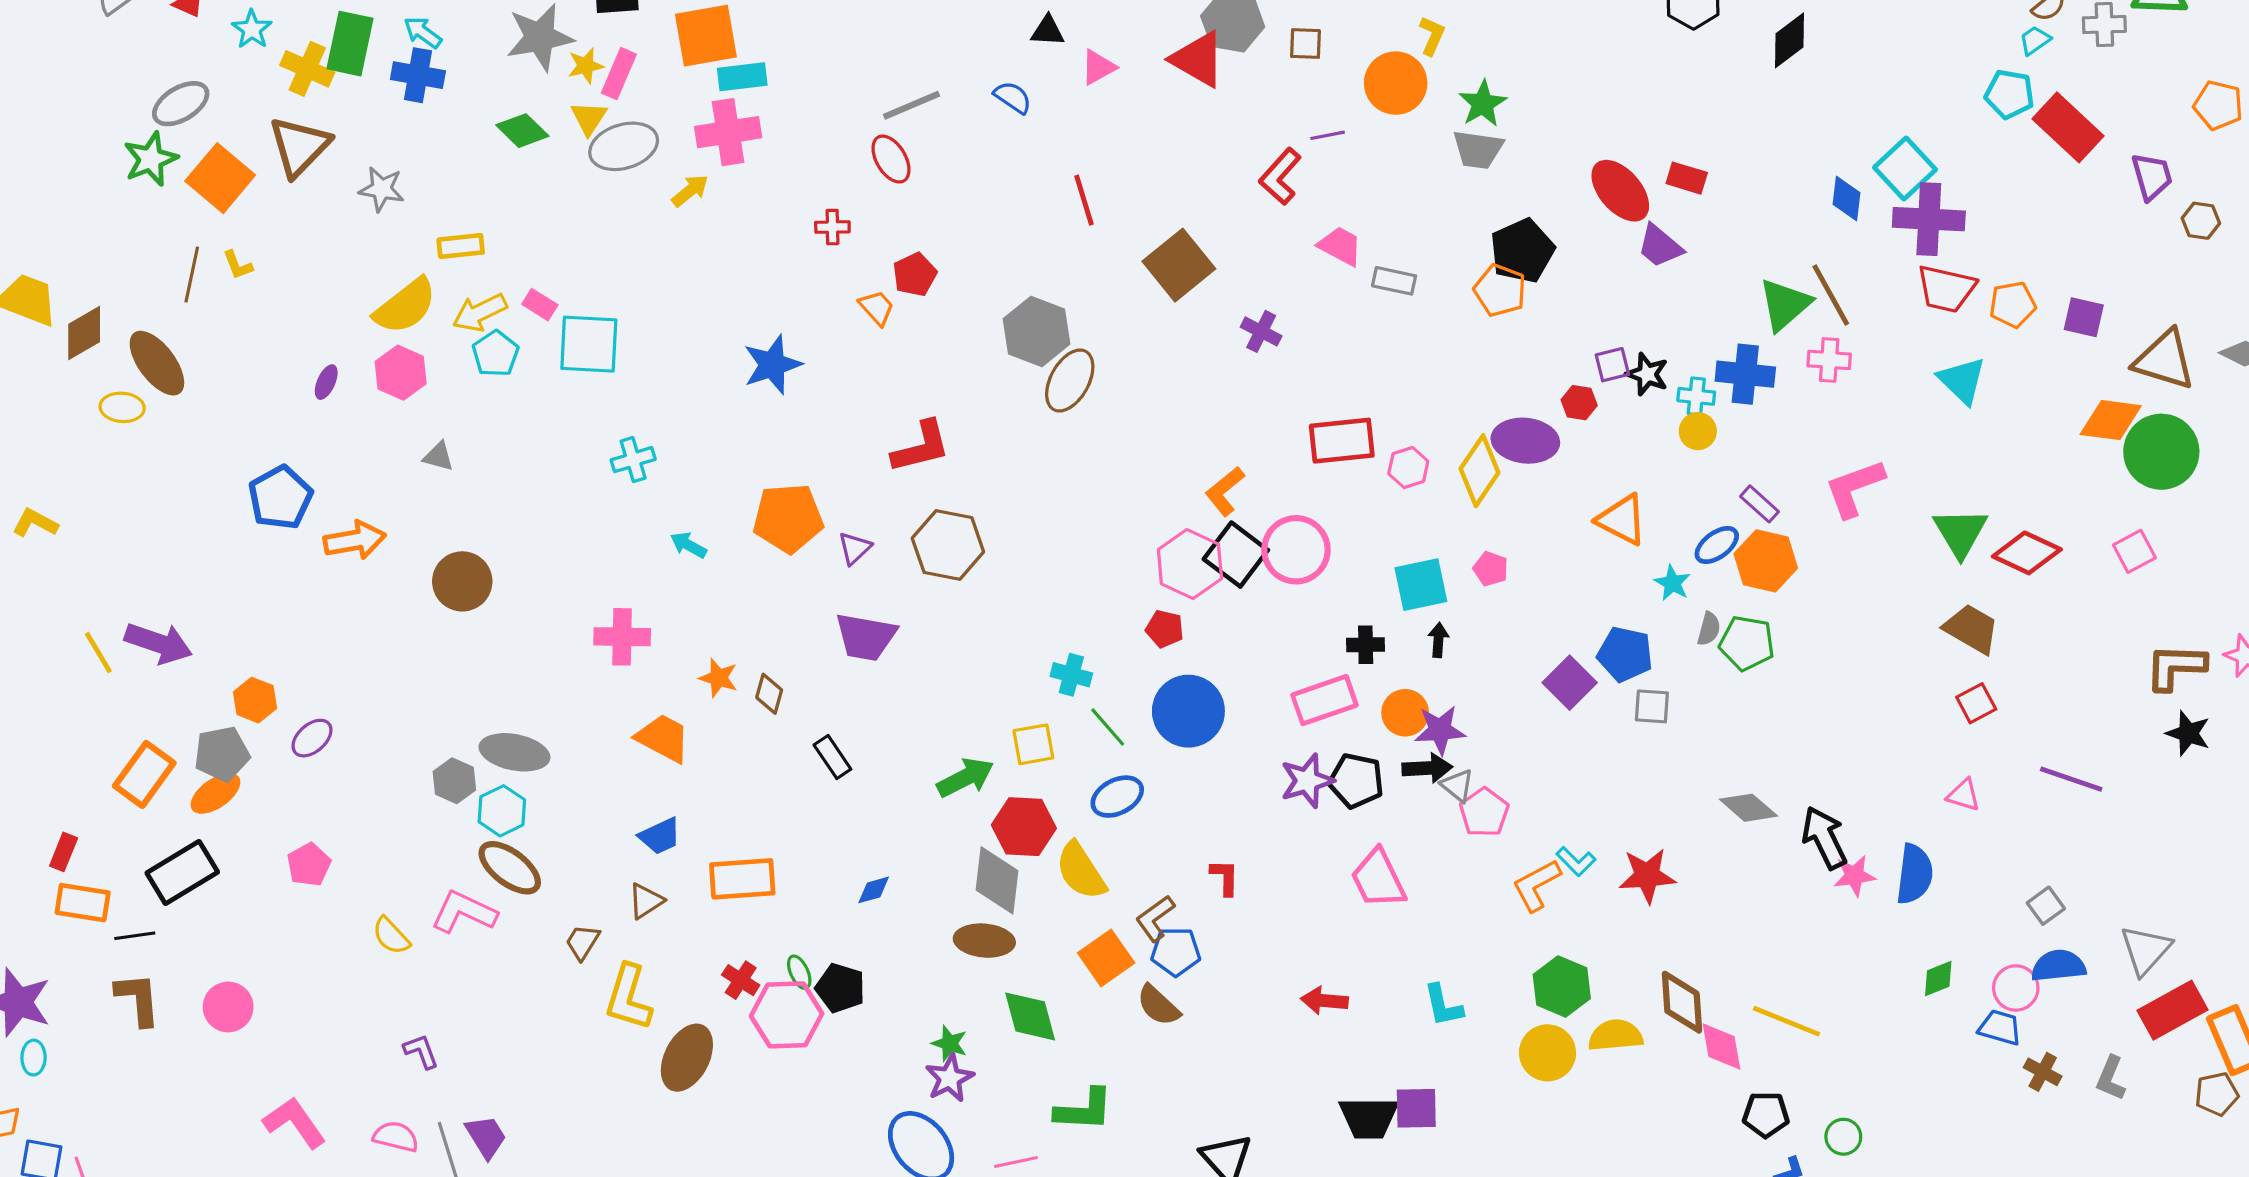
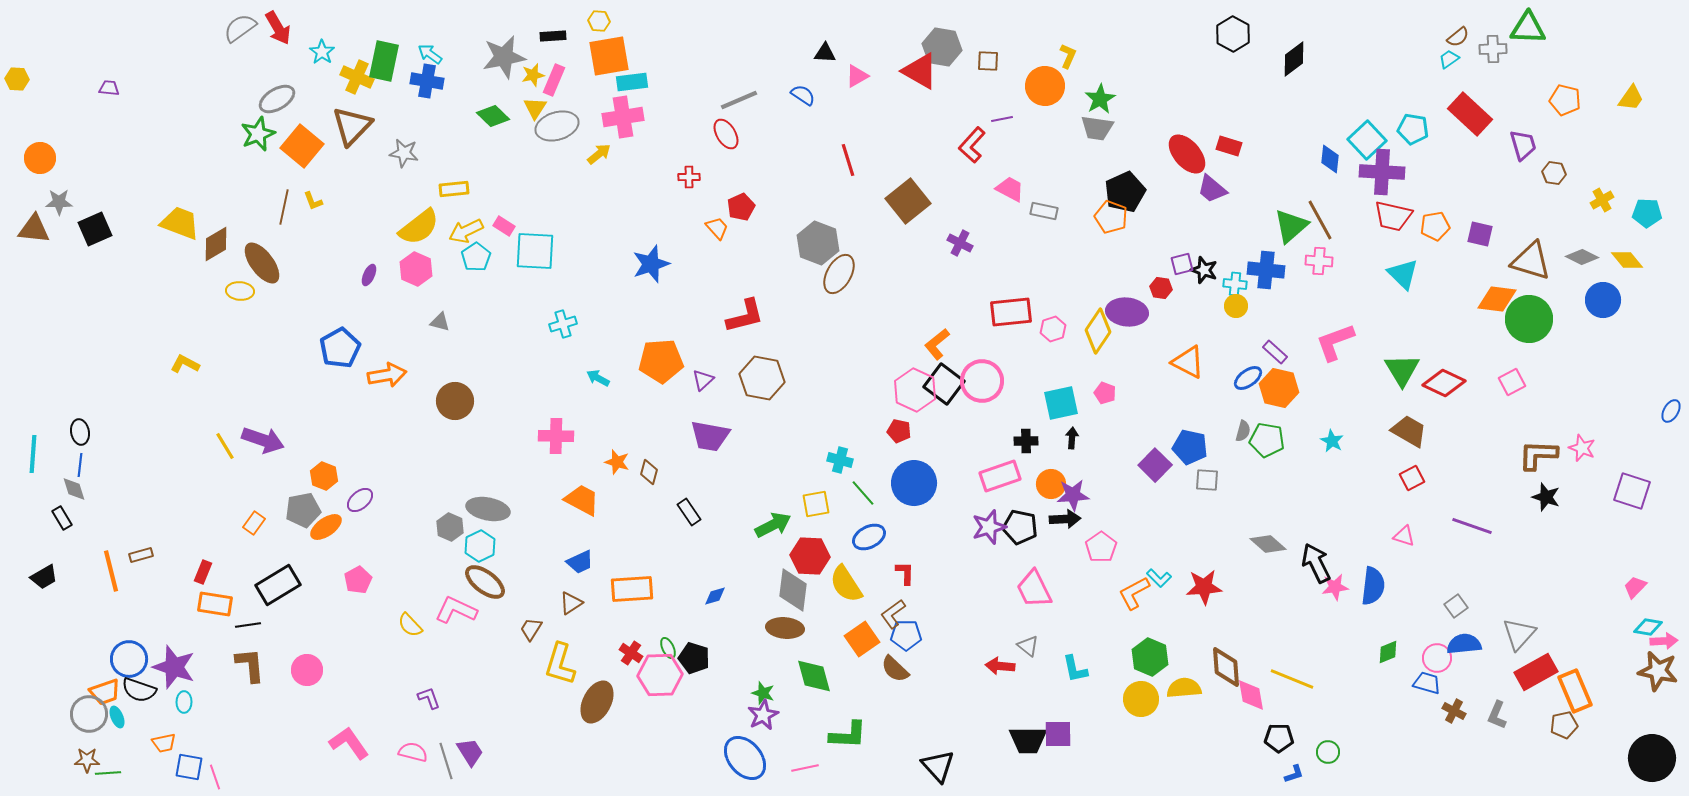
cyan pentagon: (2009, 94) -> (1413, 129), moved
cyan star: (1672, 583) -> (1332, 441), moved
orange rectangle: (144, 774) -> (254, 523), size x0.6
gray triangle: (1457, 785) -> (1028, 646), moved
orange ellipse: (215, 793) -> (326, 527), moved
red L-shape: (1225, 877) -> (905, 573), moved

